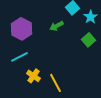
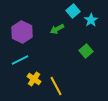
green square: (88, 40) -> (86, 51), moved

